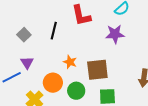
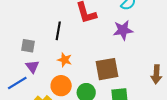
gray square: (24, 35) -> (28, 46), moved, turned -32
orange star: (70, 62) -> (65, 60), moved

